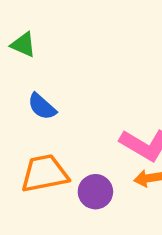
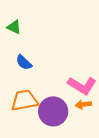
purple circle: (95, 192) -> (53, 111), size x1.5

